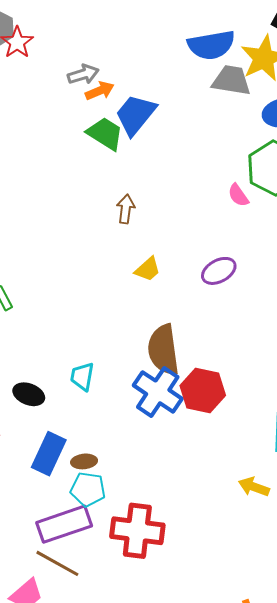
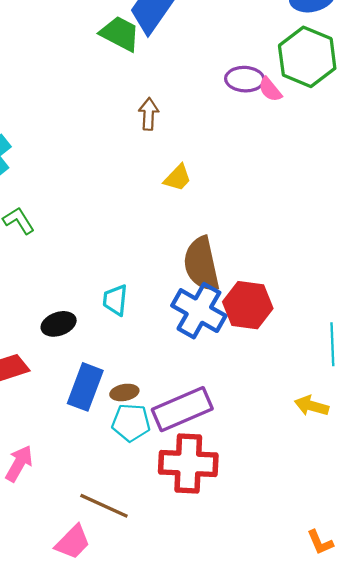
purple ellipse: (219, 271) -> (245, 79), moved, turned 36
black ellipse: (29, 394) -> (59, 324), turned -36
purple rectangle: (64, 524) -> (182, 409), moved

